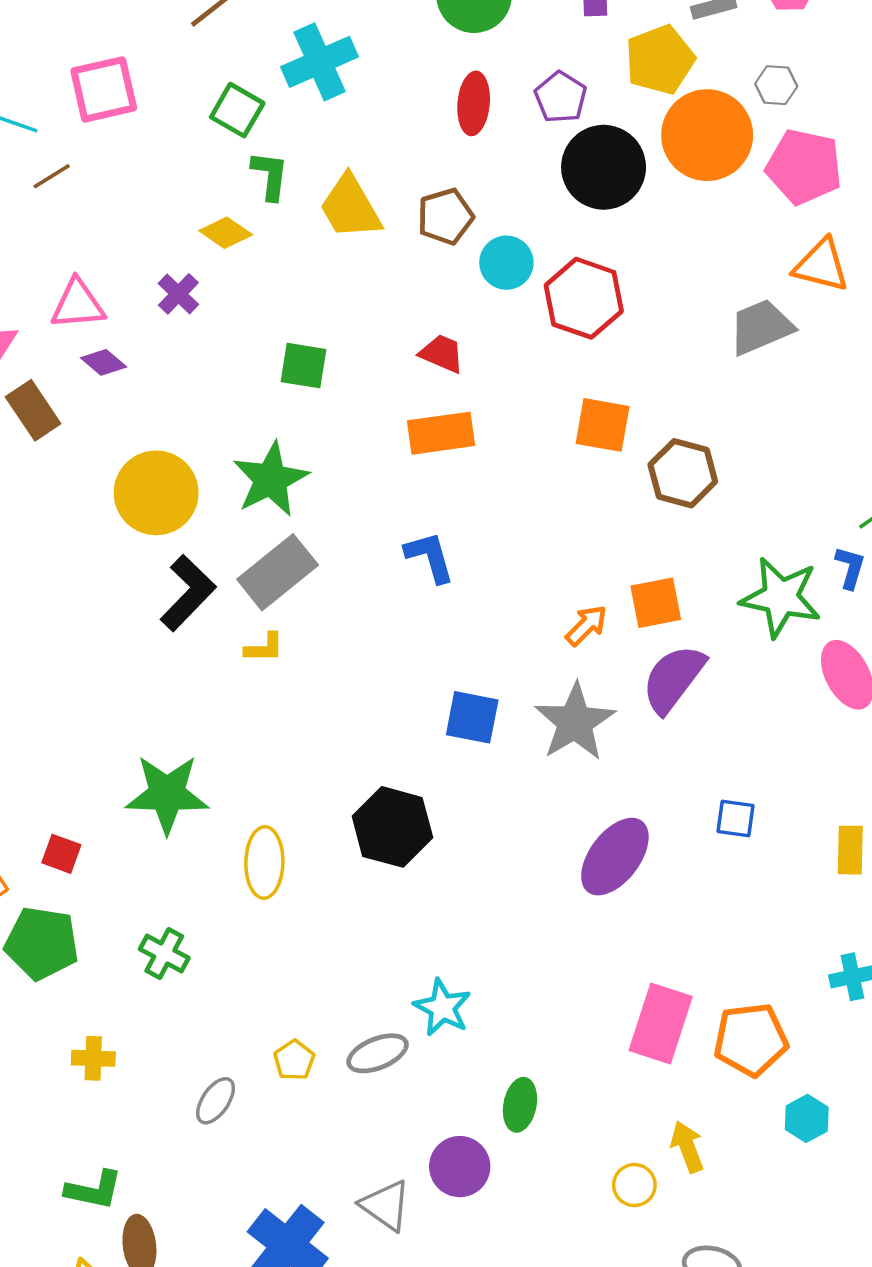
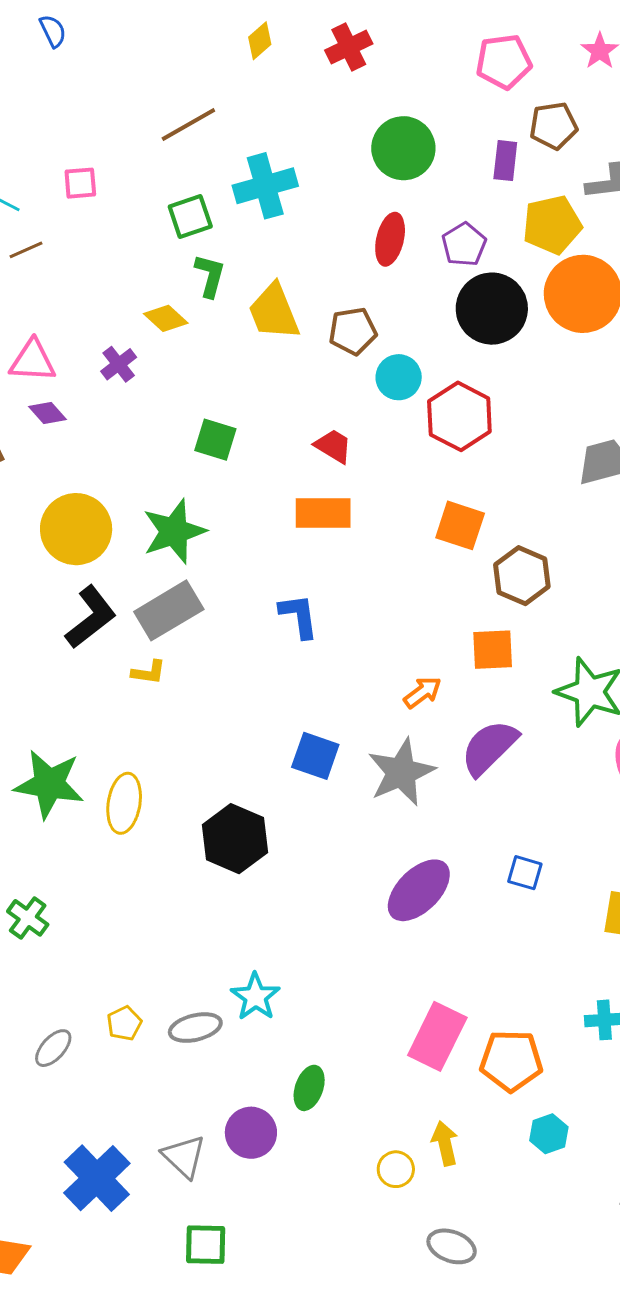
pink square: (104, 89) -> (80, 183), size x0.6
green square: (237, 110) -> (190, 216), turned 33
orange square: (656, 603) -> (493, 650), moved
yellow ellipse: (264, 862) -> (124, 803), moved

